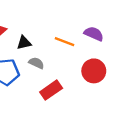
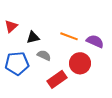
purple semicircle: (94, 34) -> (95, 41), moved
red circle: (94, 71) -> (80, 63), moved

